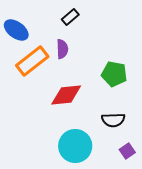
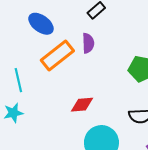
red diamond: (66, 95) -> (82, 105), moved, size x0.7

